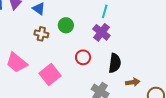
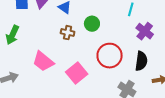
purple cross: (101, 32) -> (145, 31), moved
red circle: (83, 57) -> (110, 56), size x1.6

